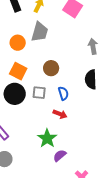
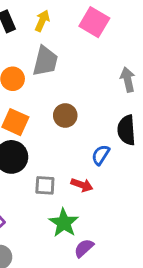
gray square: (39, 93) -> (45, 185), moved
blue semicircle: (63, 93) -> (101, 155), moved, turned -128

